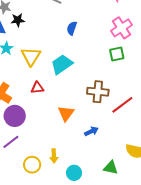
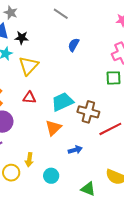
black star: (18, 20) -> (22, 38), moved
cyan trapezoid: (62, 64) -> (62, 102), moved
yellow arrow: (54, 156) -> (29, 160), moved
cyan circle: (74, 173) -> (51, 176), moved

